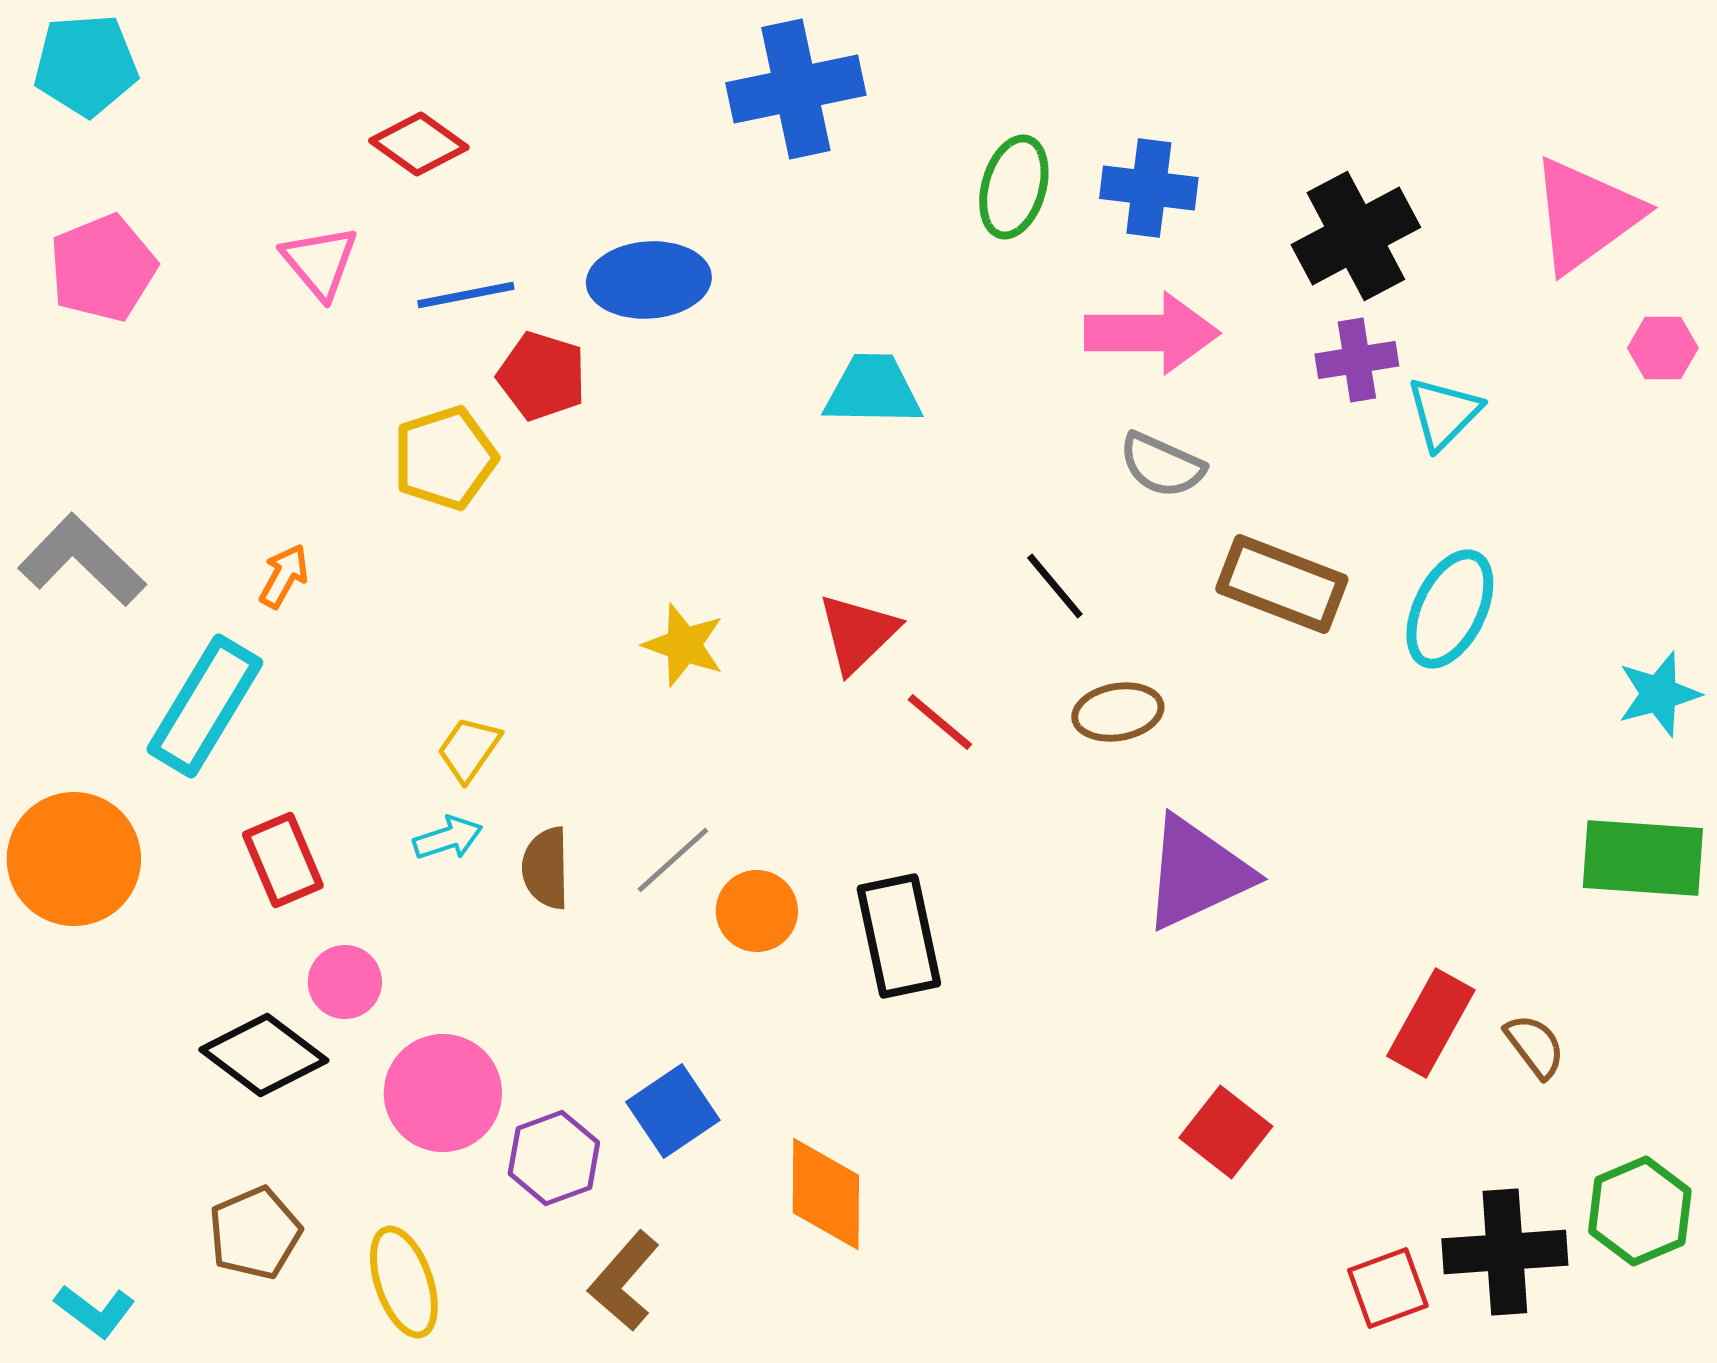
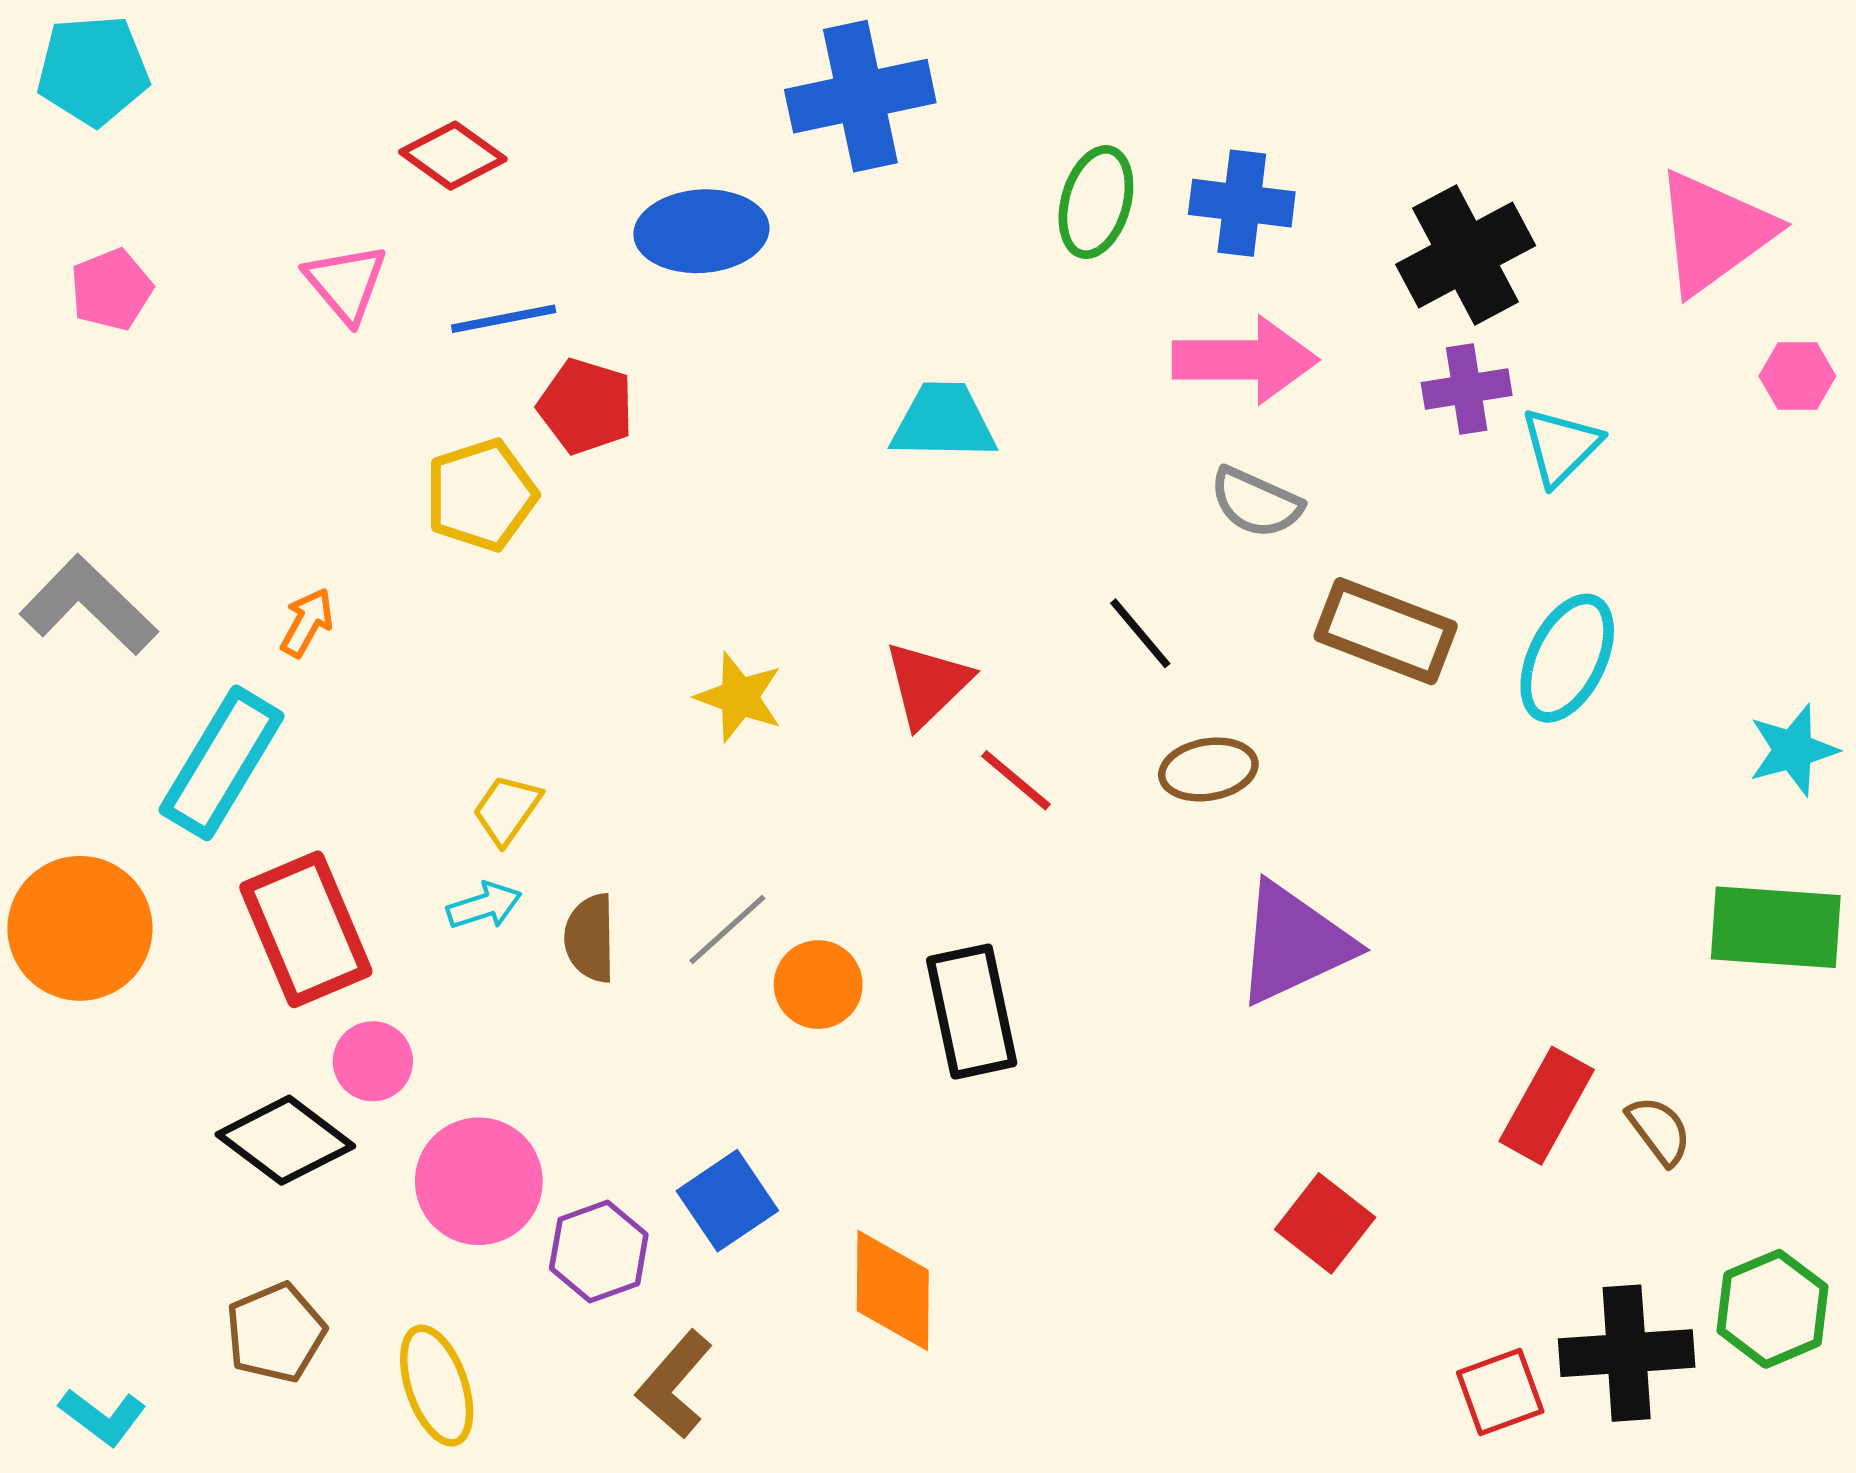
pink pentagon: (103, 268) -> (111, 290), size x0.7
blue ellipse: (649, 280) -> (701, 231), moved
red rectangle: (283, 860) -> (306, 929), size x1.5

